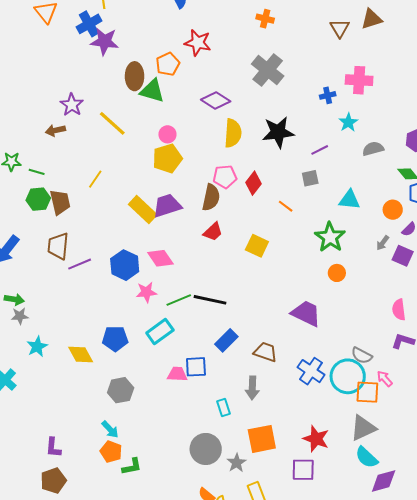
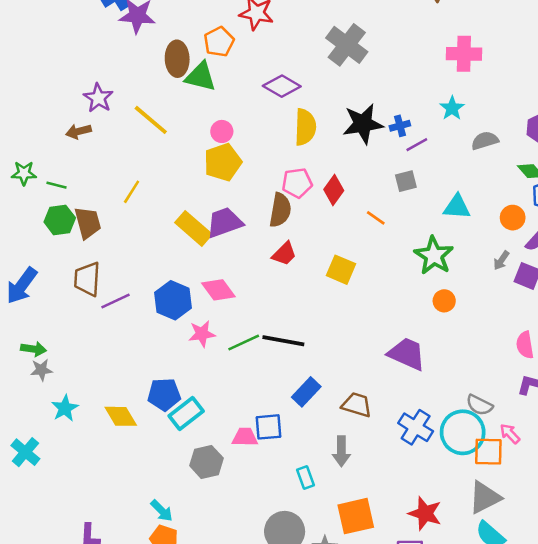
blue cross: (328, 95) -> (400, 126), moved
cyan rectangle: (160, 331) -> (186, 414), moved
gray hexagon: (121, 390) -> (206, 462), moved

